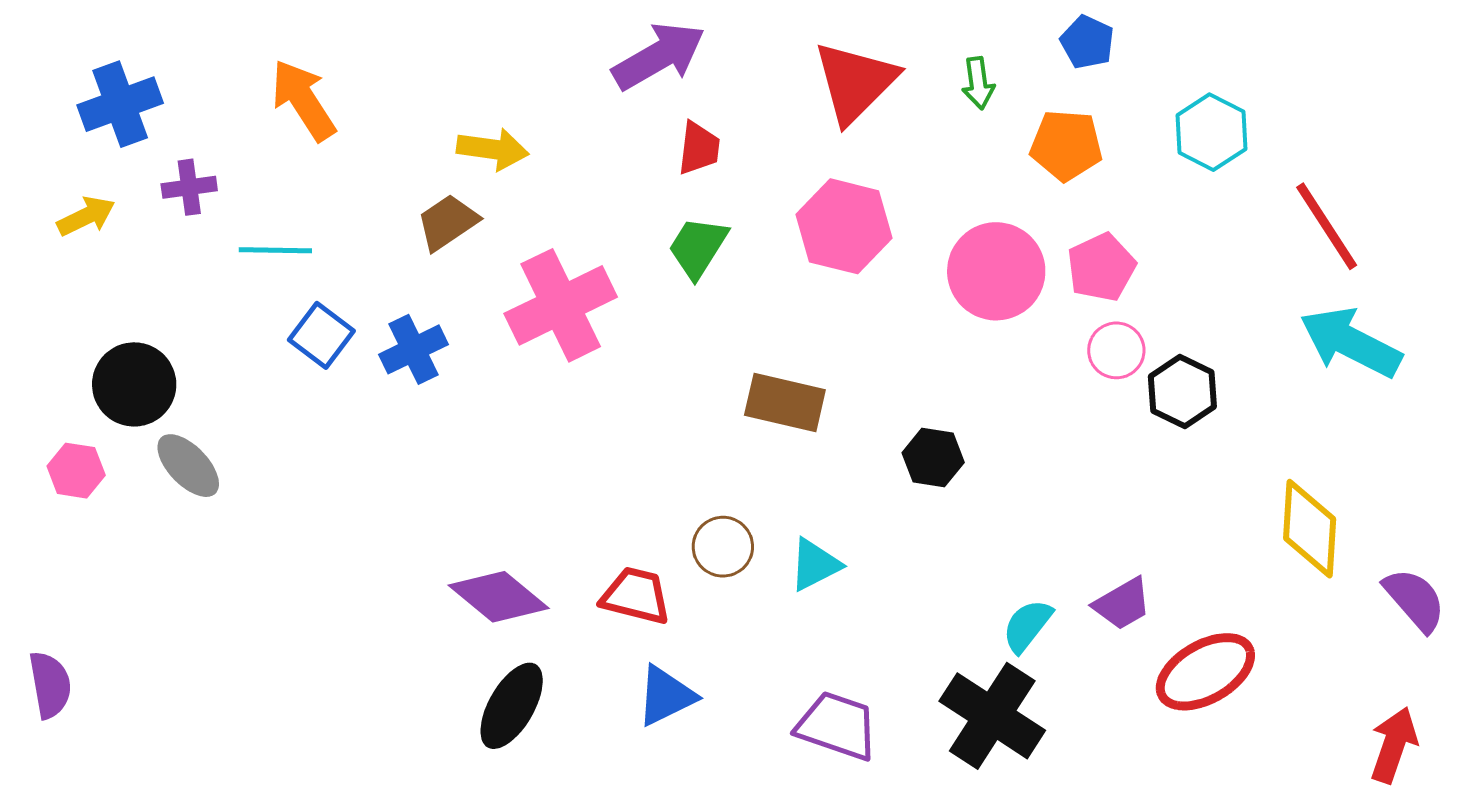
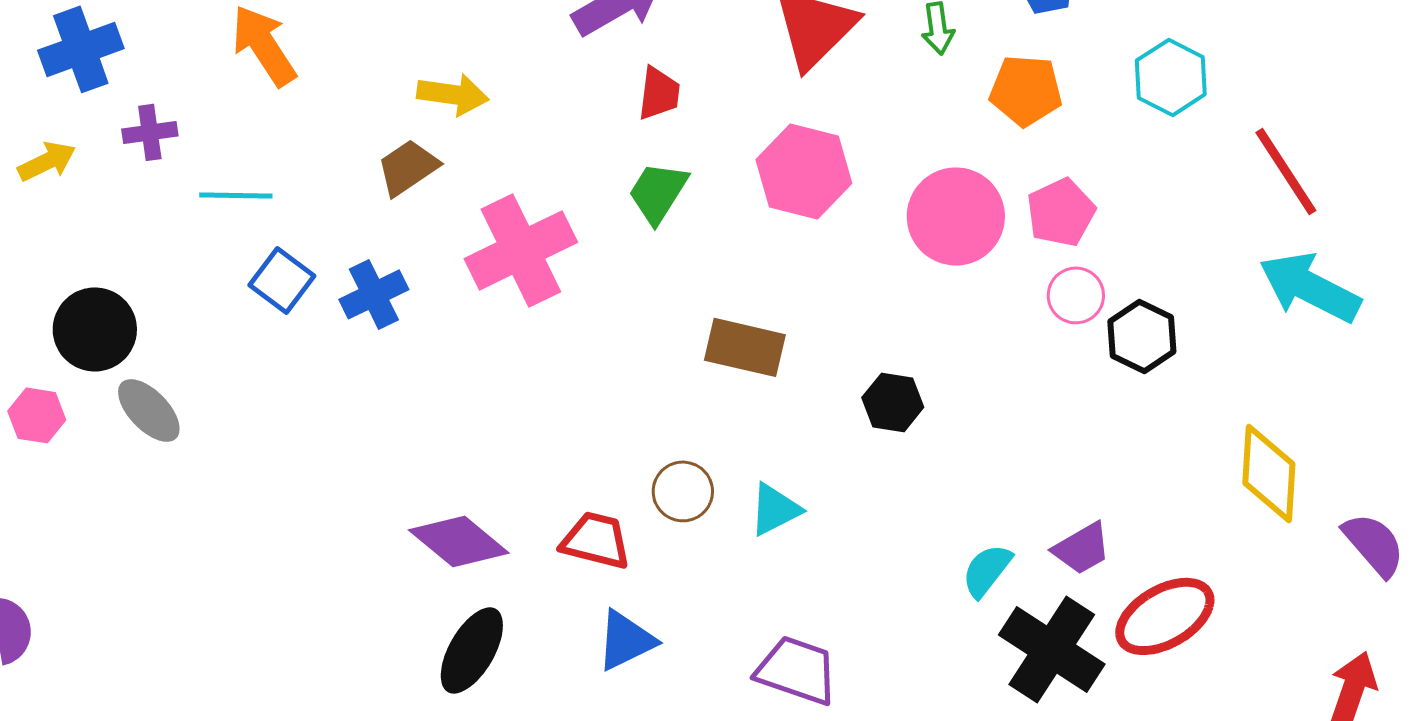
black cross: (992, 716) -> (1052, 649), moved

